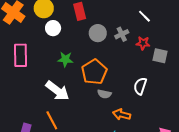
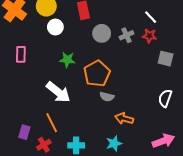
red star: (143, 43) -> (149, 36), moved
pink rectangle: (20, 55) -> (21, 54), size x0.7
white semicircle: (140, 86) -> (165, 98), moved

